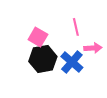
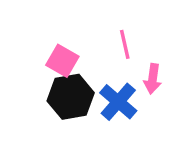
pink arrow: (93, 48) -> (153, 79), turned 102

